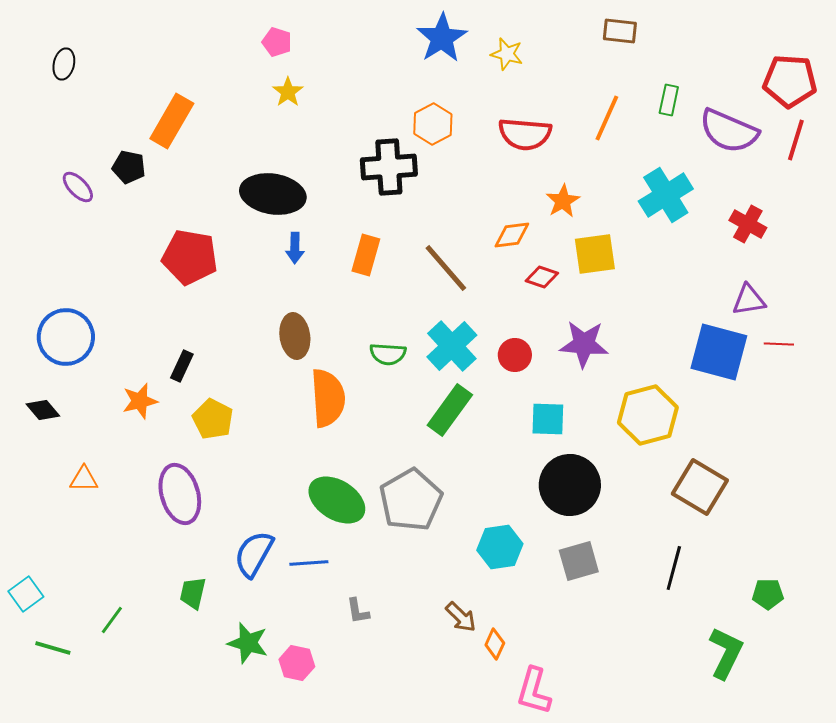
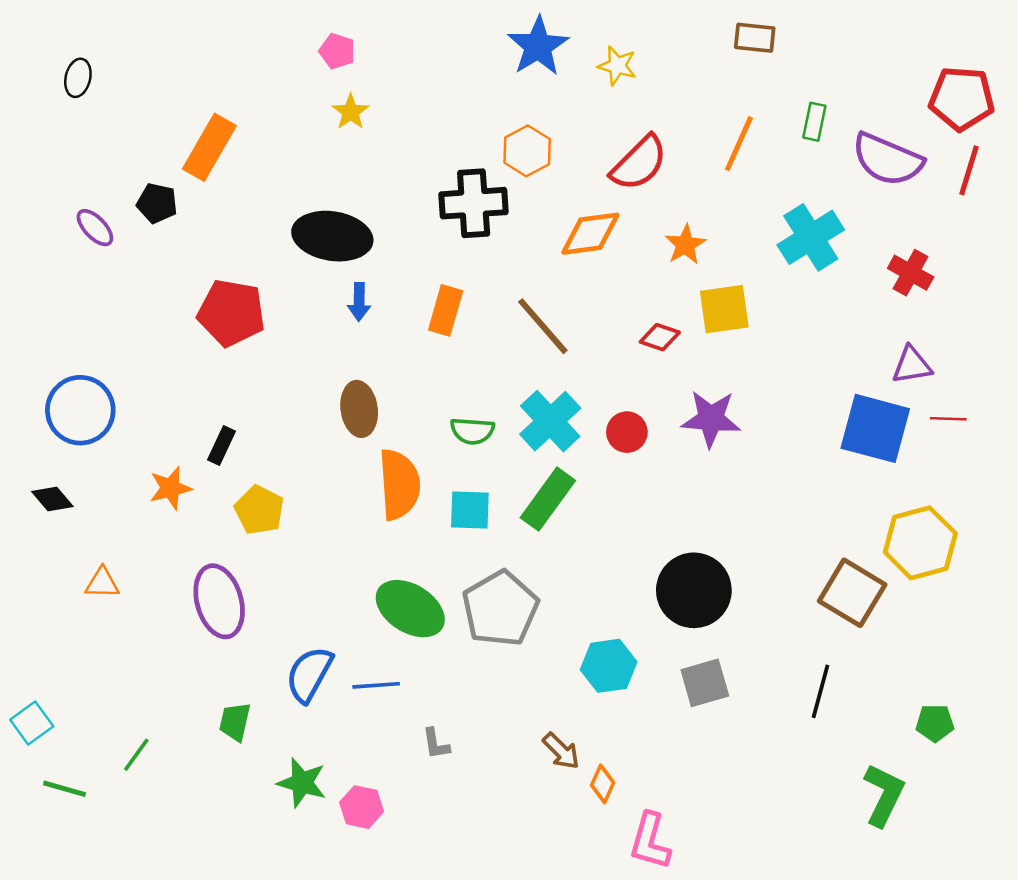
red semicircle: (525, 134) -> (639, 163), turned -50
orange diamond: (512, 235) -> (590, 234), moved, size x1.4
yellow hexagon: (648, 415) -> (920, 543), moved
cyan square: (548, 419) -> (470, 510), moved

